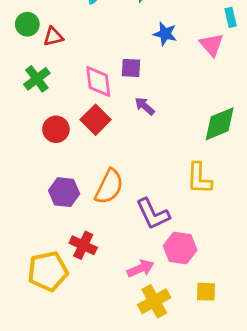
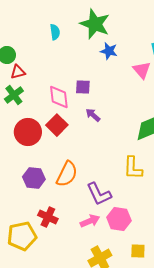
blue star: (165, 34) -> (109, 51), moved
red triangle: (53, 37) -> (18, 72), moved
red circle: (56, 129) -> (28, 132), size x1.4
pink arrow: (141, 268) -> (90, 221), moved

